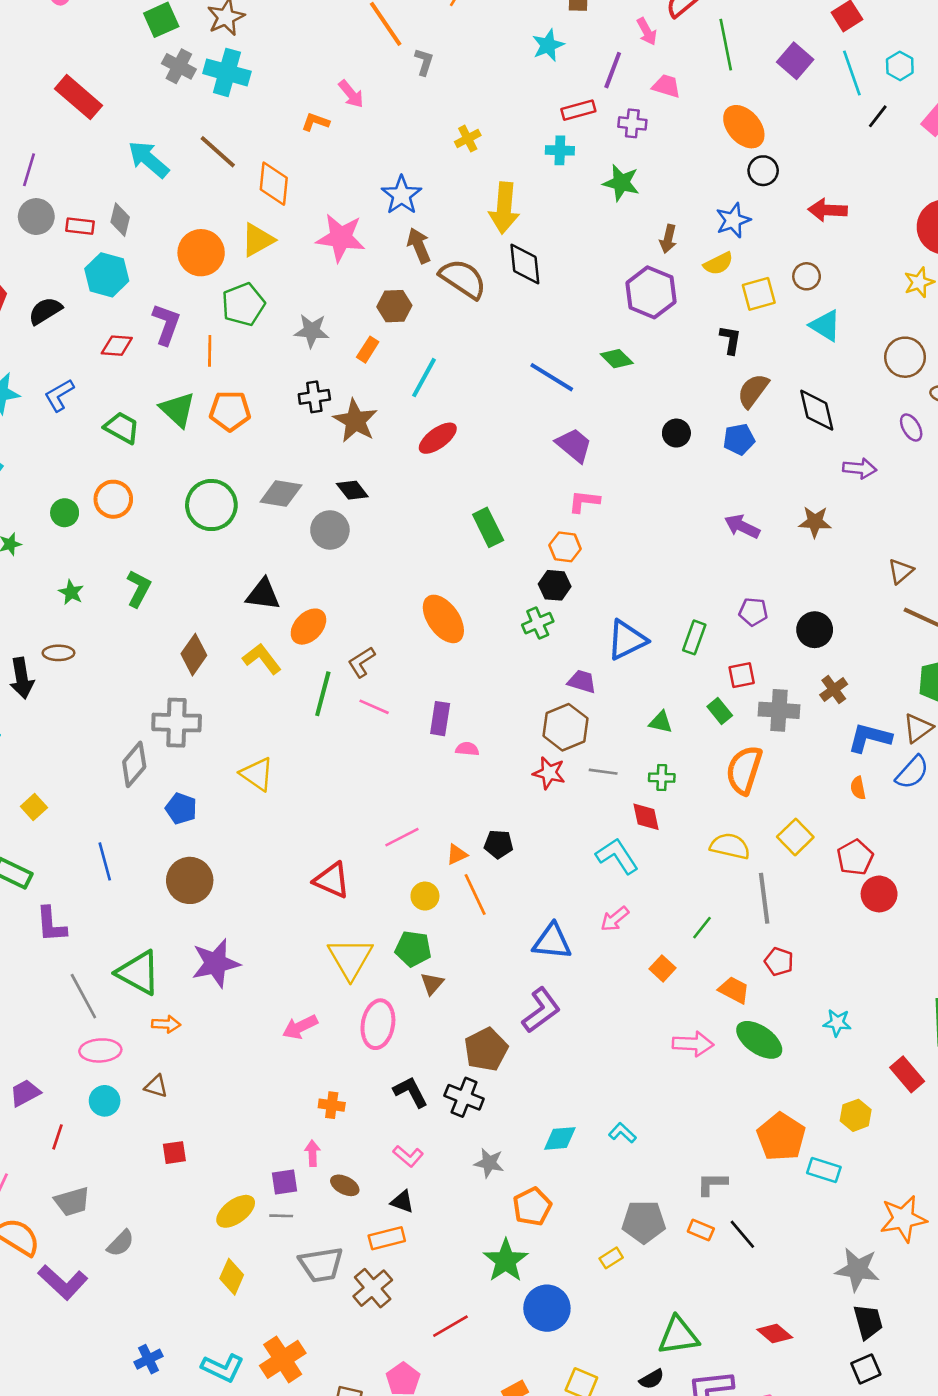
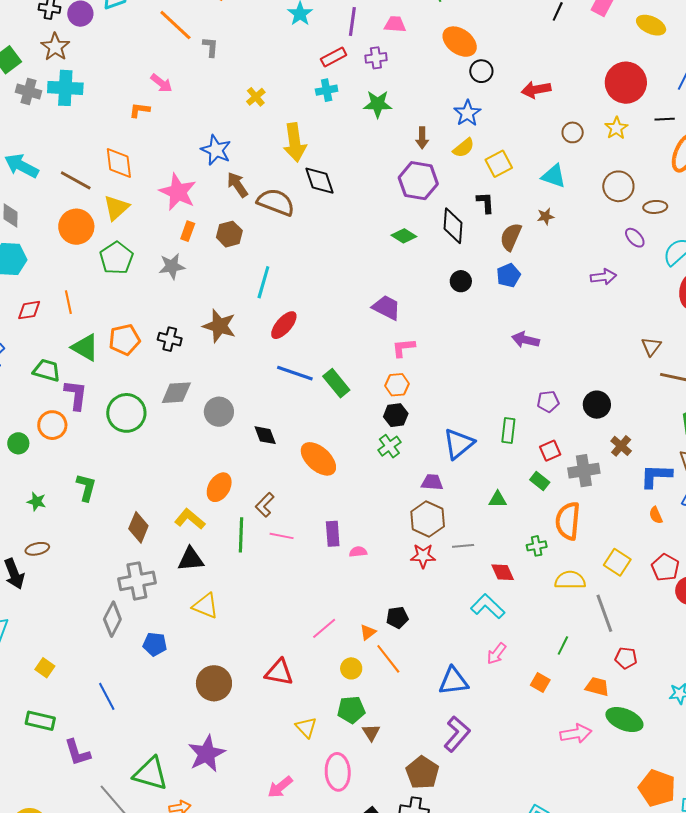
brown line: (218, 152) -> (76, 180), moved
pink star: (341, 238) -> (178, 192), turned 30
brown circle: (807, 276) -> (573, 132), moved
purple L-shape: (166, 324) -> (76, 395), moved
orange rectangle: (368, 350) -> (188, 231), moved
orange line: (210, 351) -> (68, 302), moved
blue line: (552, 377) -> (295, 373), moved
black cross: (314, 397) -> (170, 339), moved, turned 35
black diamond: (817, 410) -> (453, 226), moved, turned 30
black diamond: (352, 490) -> (265, 435), moved, turned 30
brown star: (815, 522) -> (546, 216), moved, size x0.7
black triangle: (263, 594) -> (191, 559), moved
green cross: (662, 778) -> (537, 546), moved
brown circle: (190, 880) -> (214, 683), moved
yellow triangle: (350, 958) -> (306, 727), size x0.6

